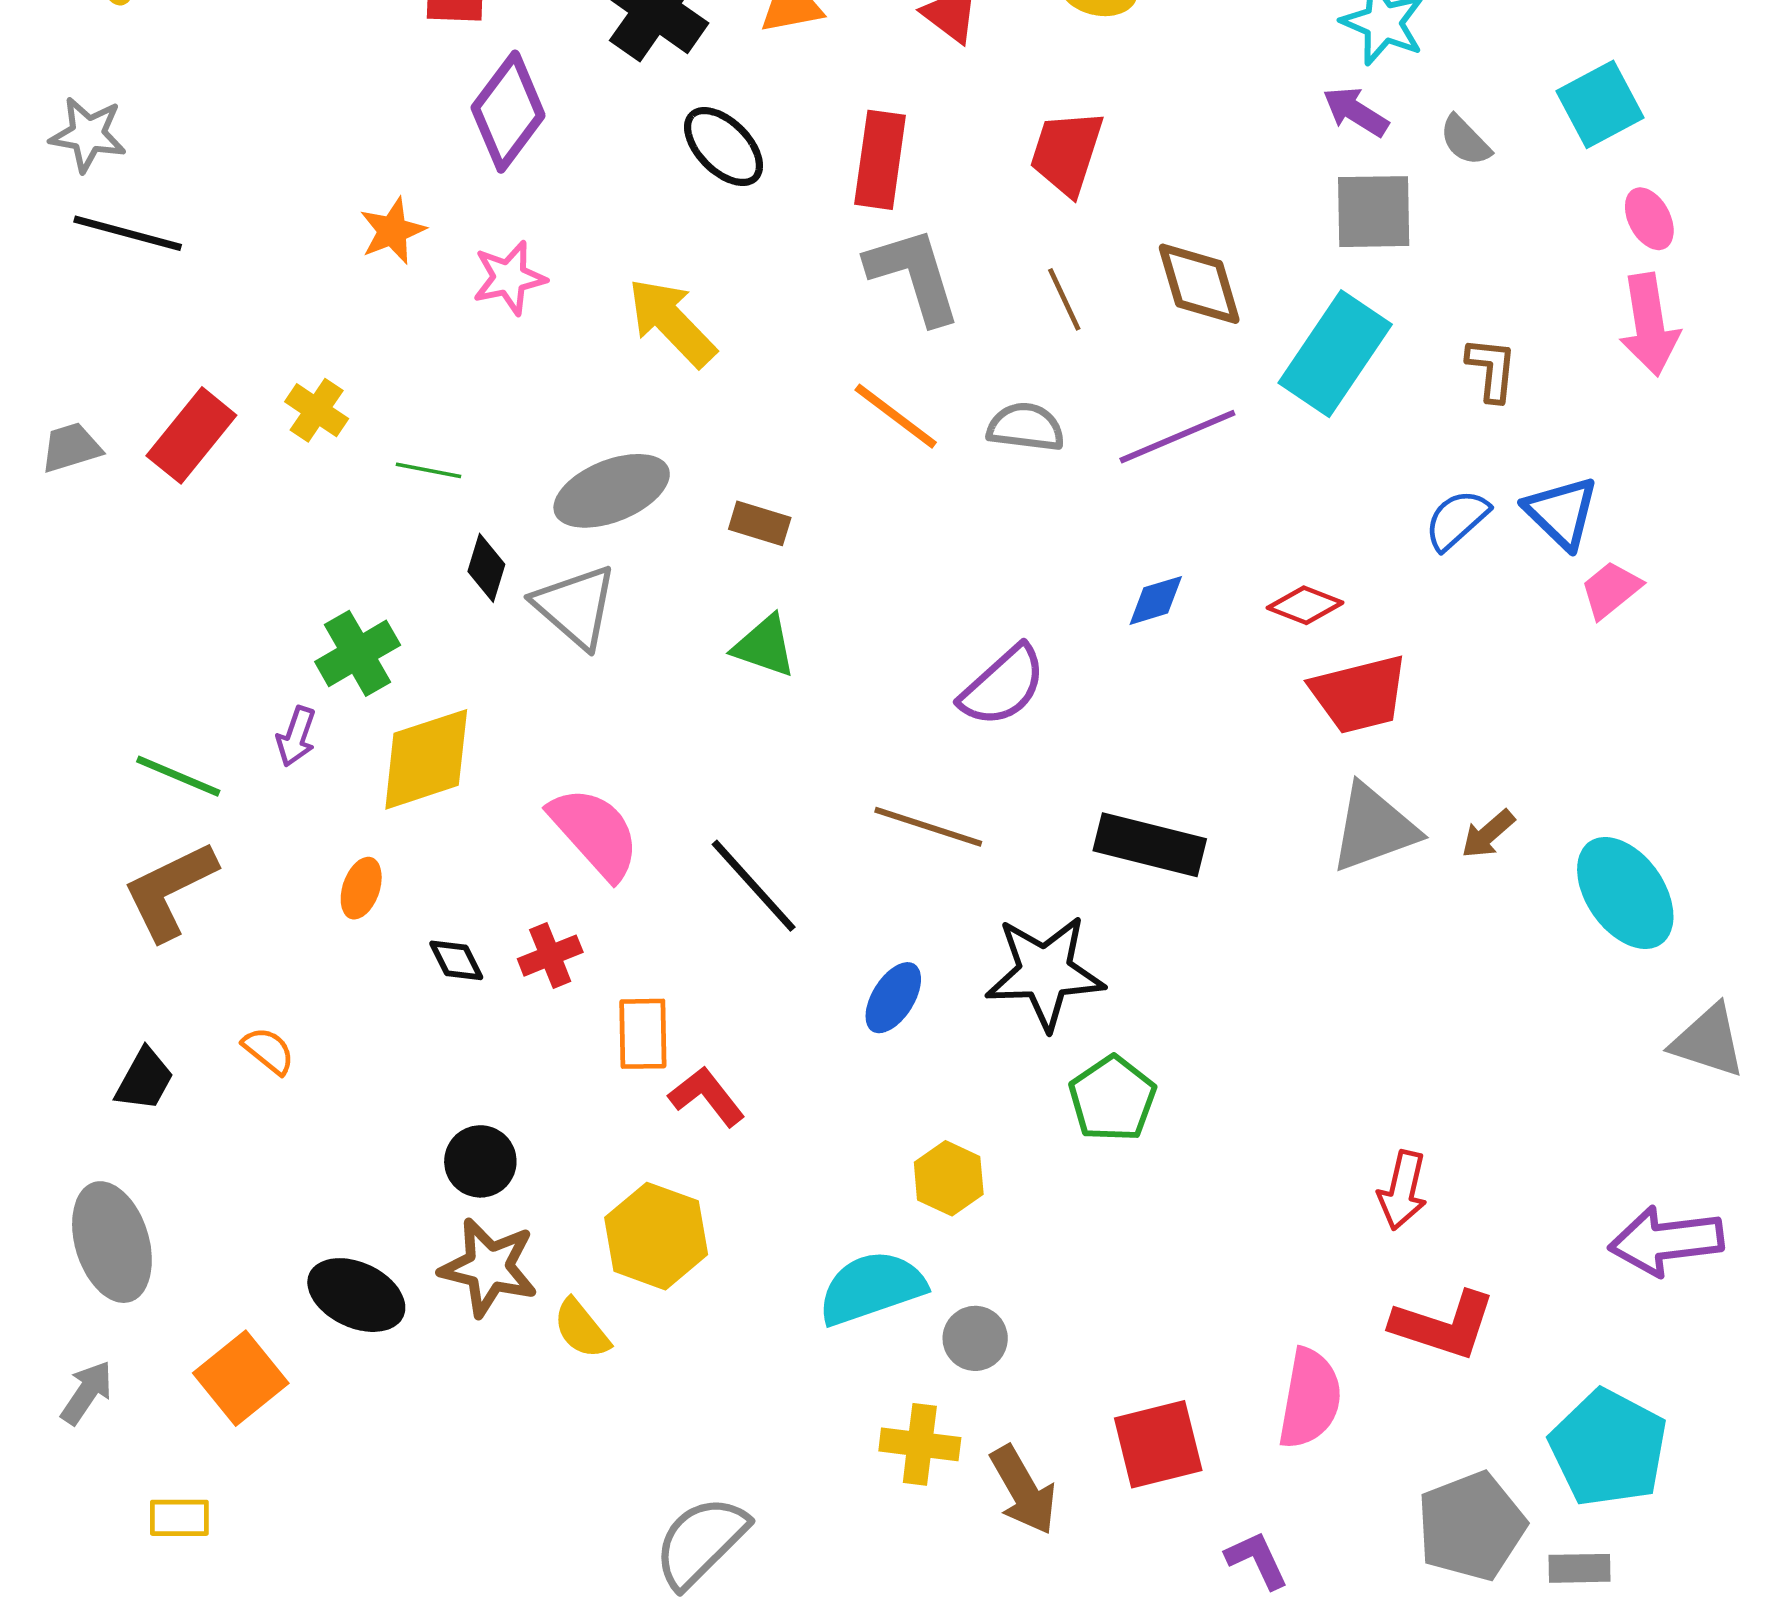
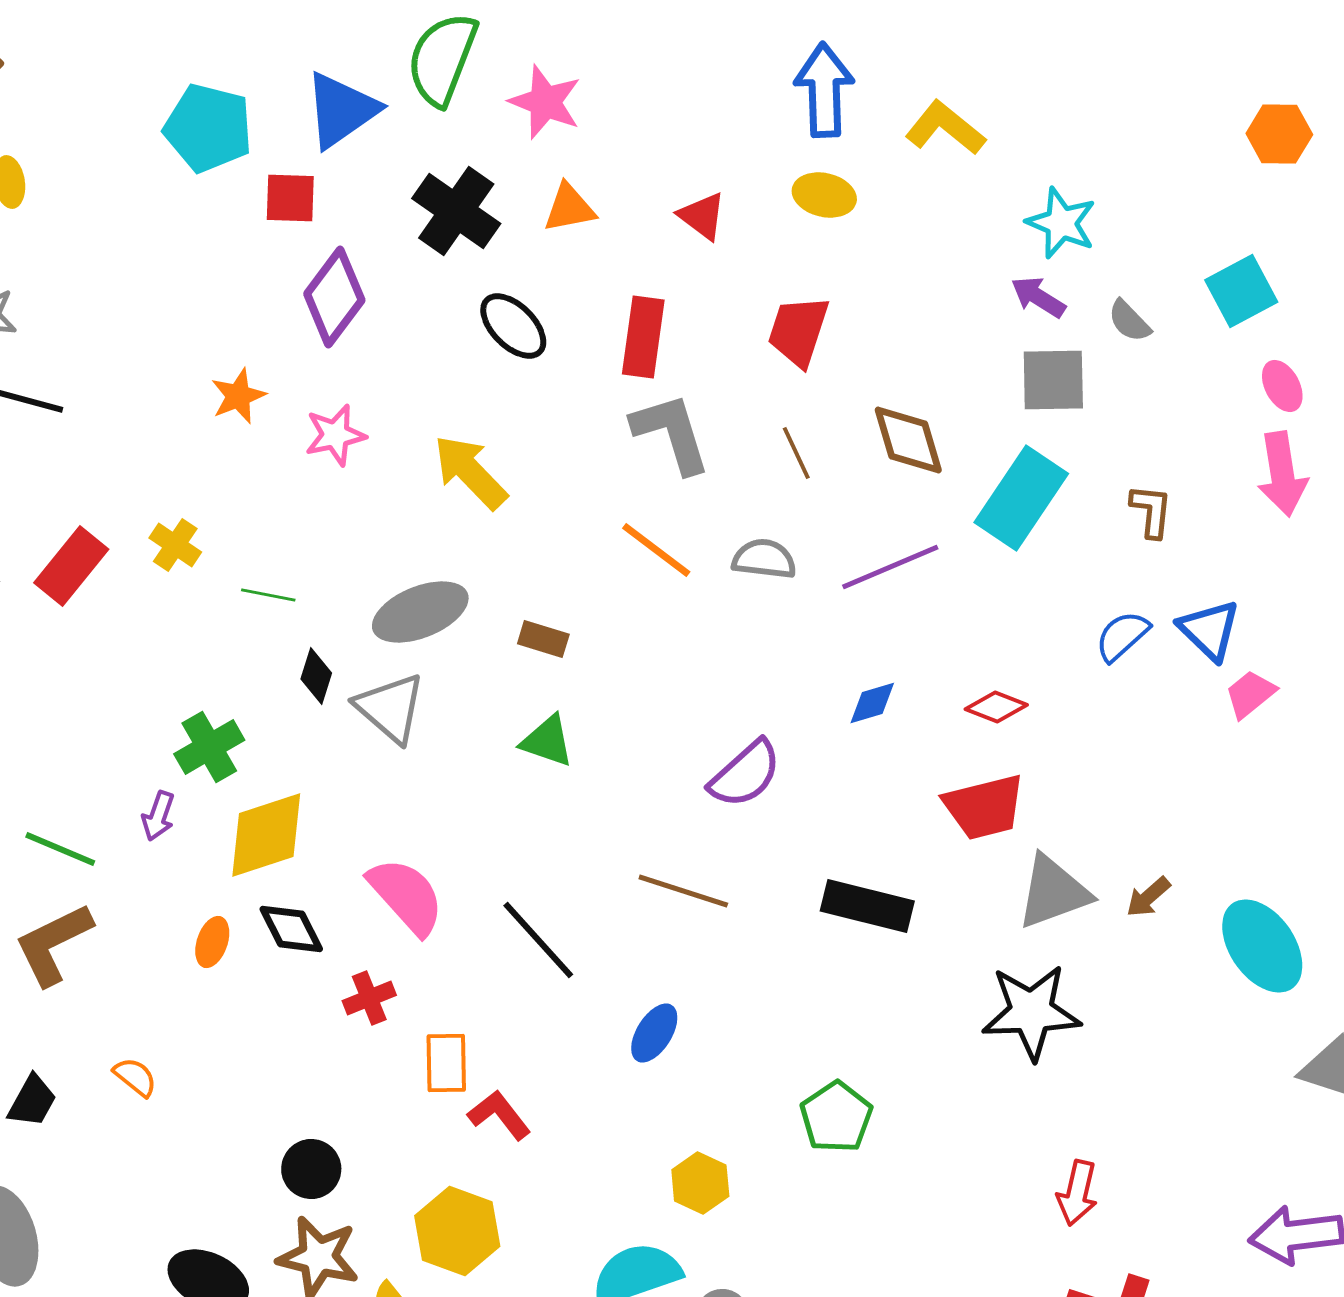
red trapezoid: (1359, 694) -> (984, 807), moved
black diamond: (456, 960) -> (291, 929), moved, size x1.4
black star: (1045, 972) -> (1031, 1012), moved

